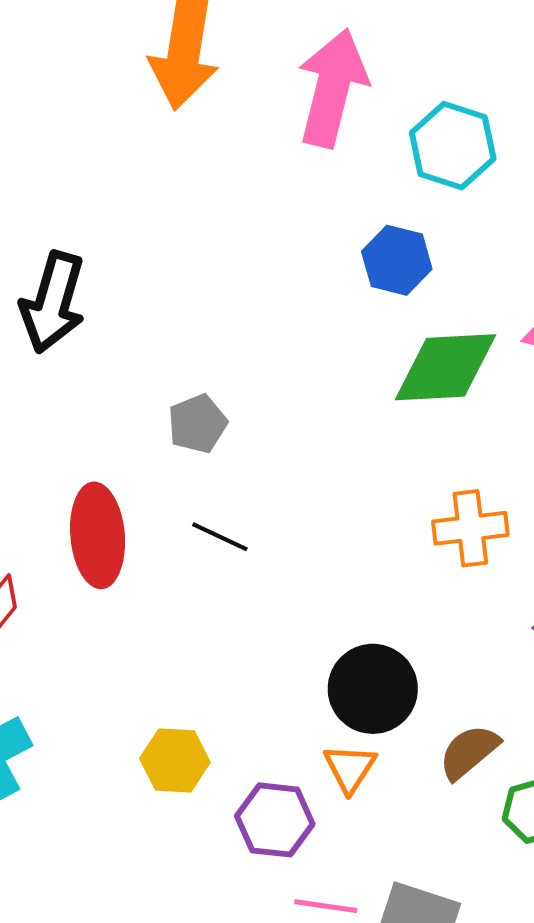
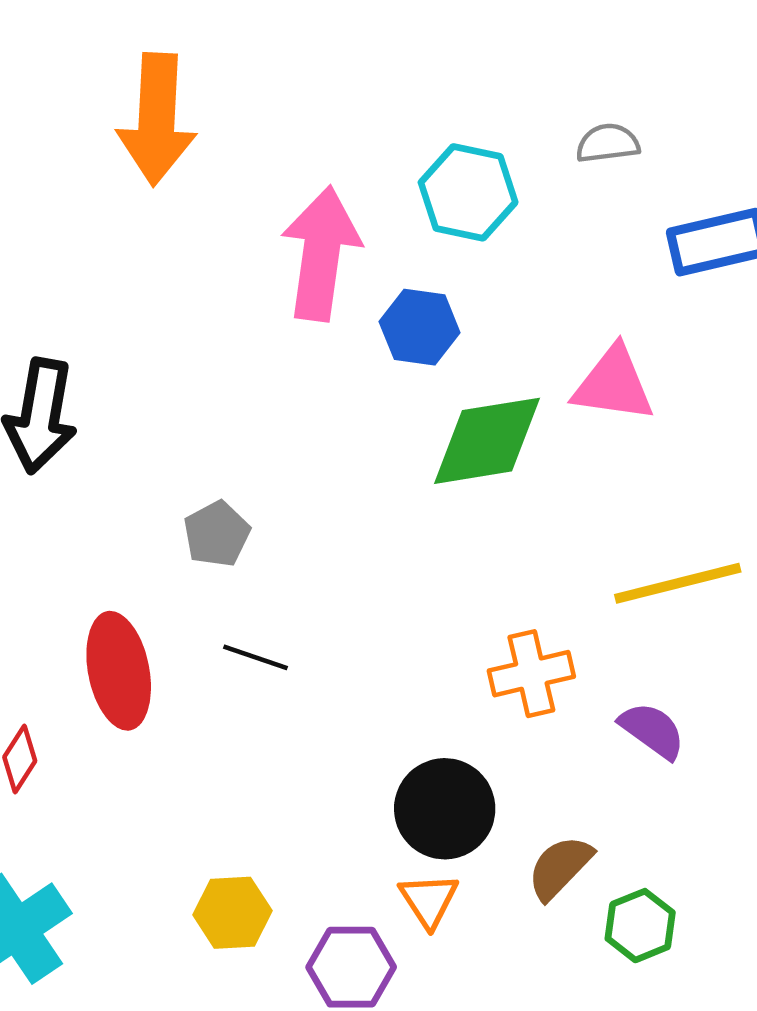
pink arrow: (332, 88) -> (321, 254), moved
orange cross: (470, 528) -> (531, 674), moved

